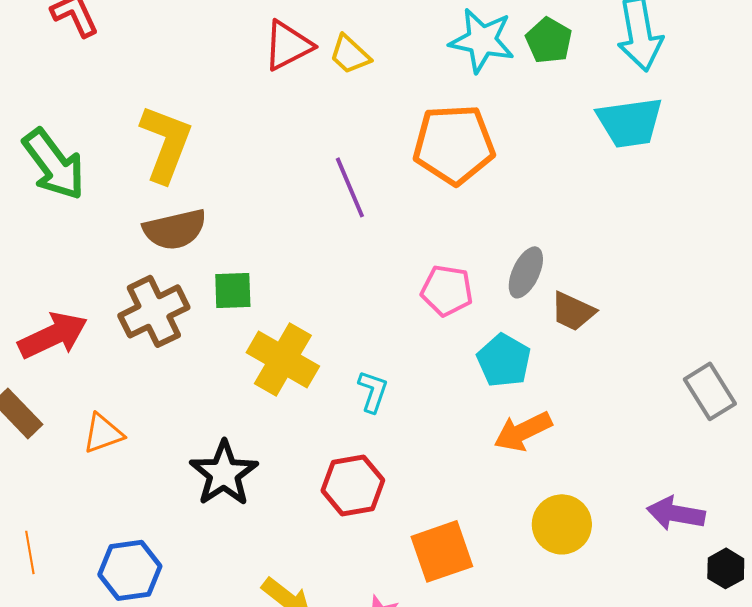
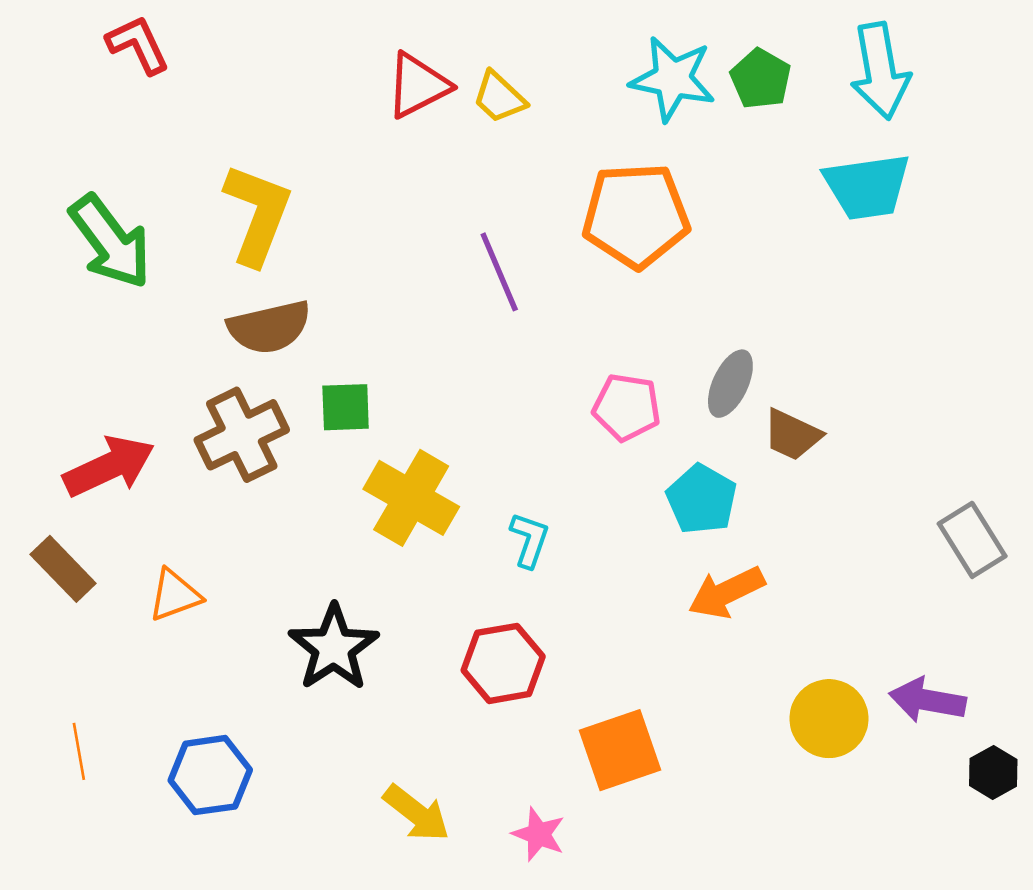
yellow circle: (562, 524) -> (829, 719), moved

